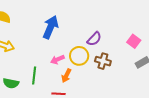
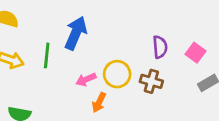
purple semicircle: (94, 39) -> (160, 47), moved, turned -49
green line: (34, 75) -> (47, 55), moved

